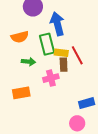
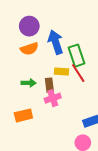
orange semicircle: (20, 37) -> (29, 49), moved
green rectangle: (47, 44) -> (76, 56), moved
brown rectangle: (64, 65) -> (49, 85), moved

